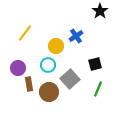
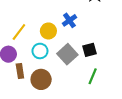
yellow line: (25, 33) -> (19, 32), moved
gray square: (70, 79) -> (67, 54), moved

